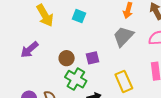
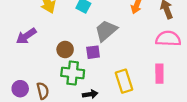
gray trapezoid: (123, 36) -> (106, 31), moved
green cross: (76, 79) -> (73, 73), turned -30

